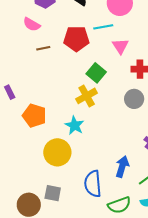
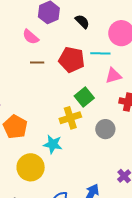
pink triangle: (120, 46) -> (113, 76), turned 36
gray circle: (134, 99) -> (105, 129), moved
cyan star: (75, 125) -> (53, 144), turned -30

